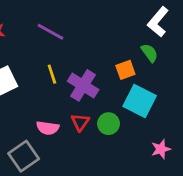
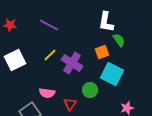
white L-shape: (158, 22) -> (106, 22), moved, turned -30
yellow line: (52, 74) -> (50, 55), turned 64
red triangle: (80, 122) -> (70, 104), moved

